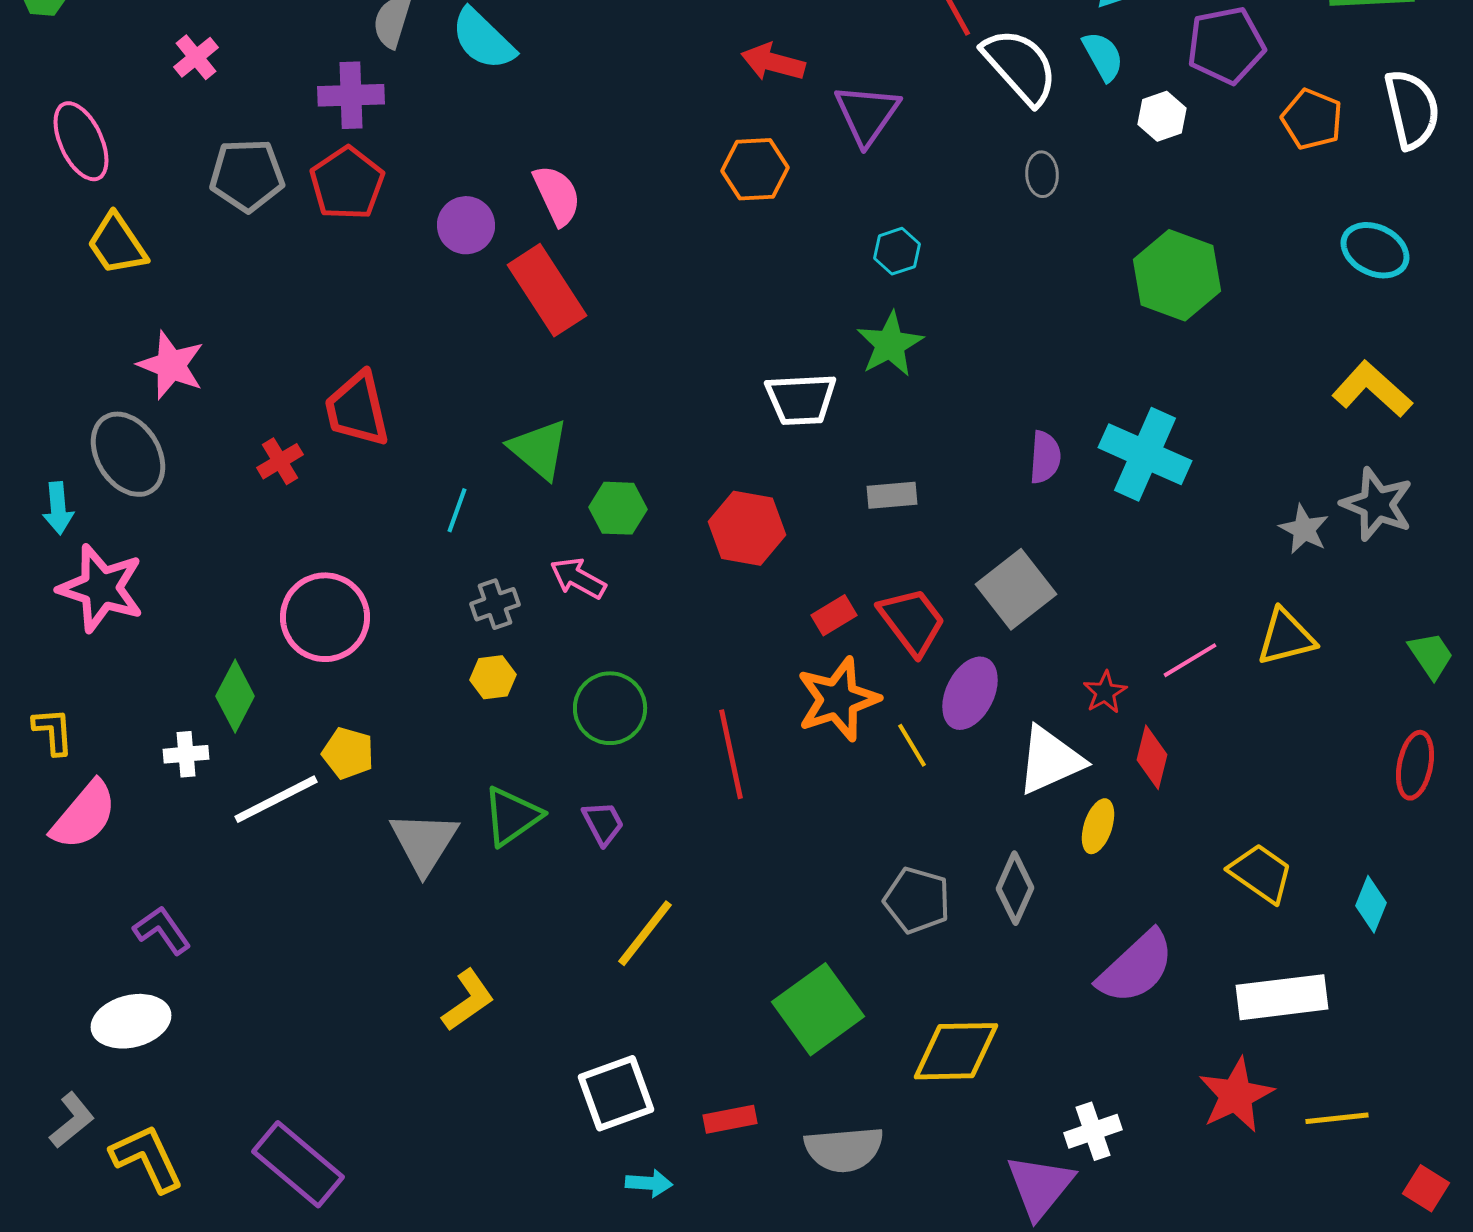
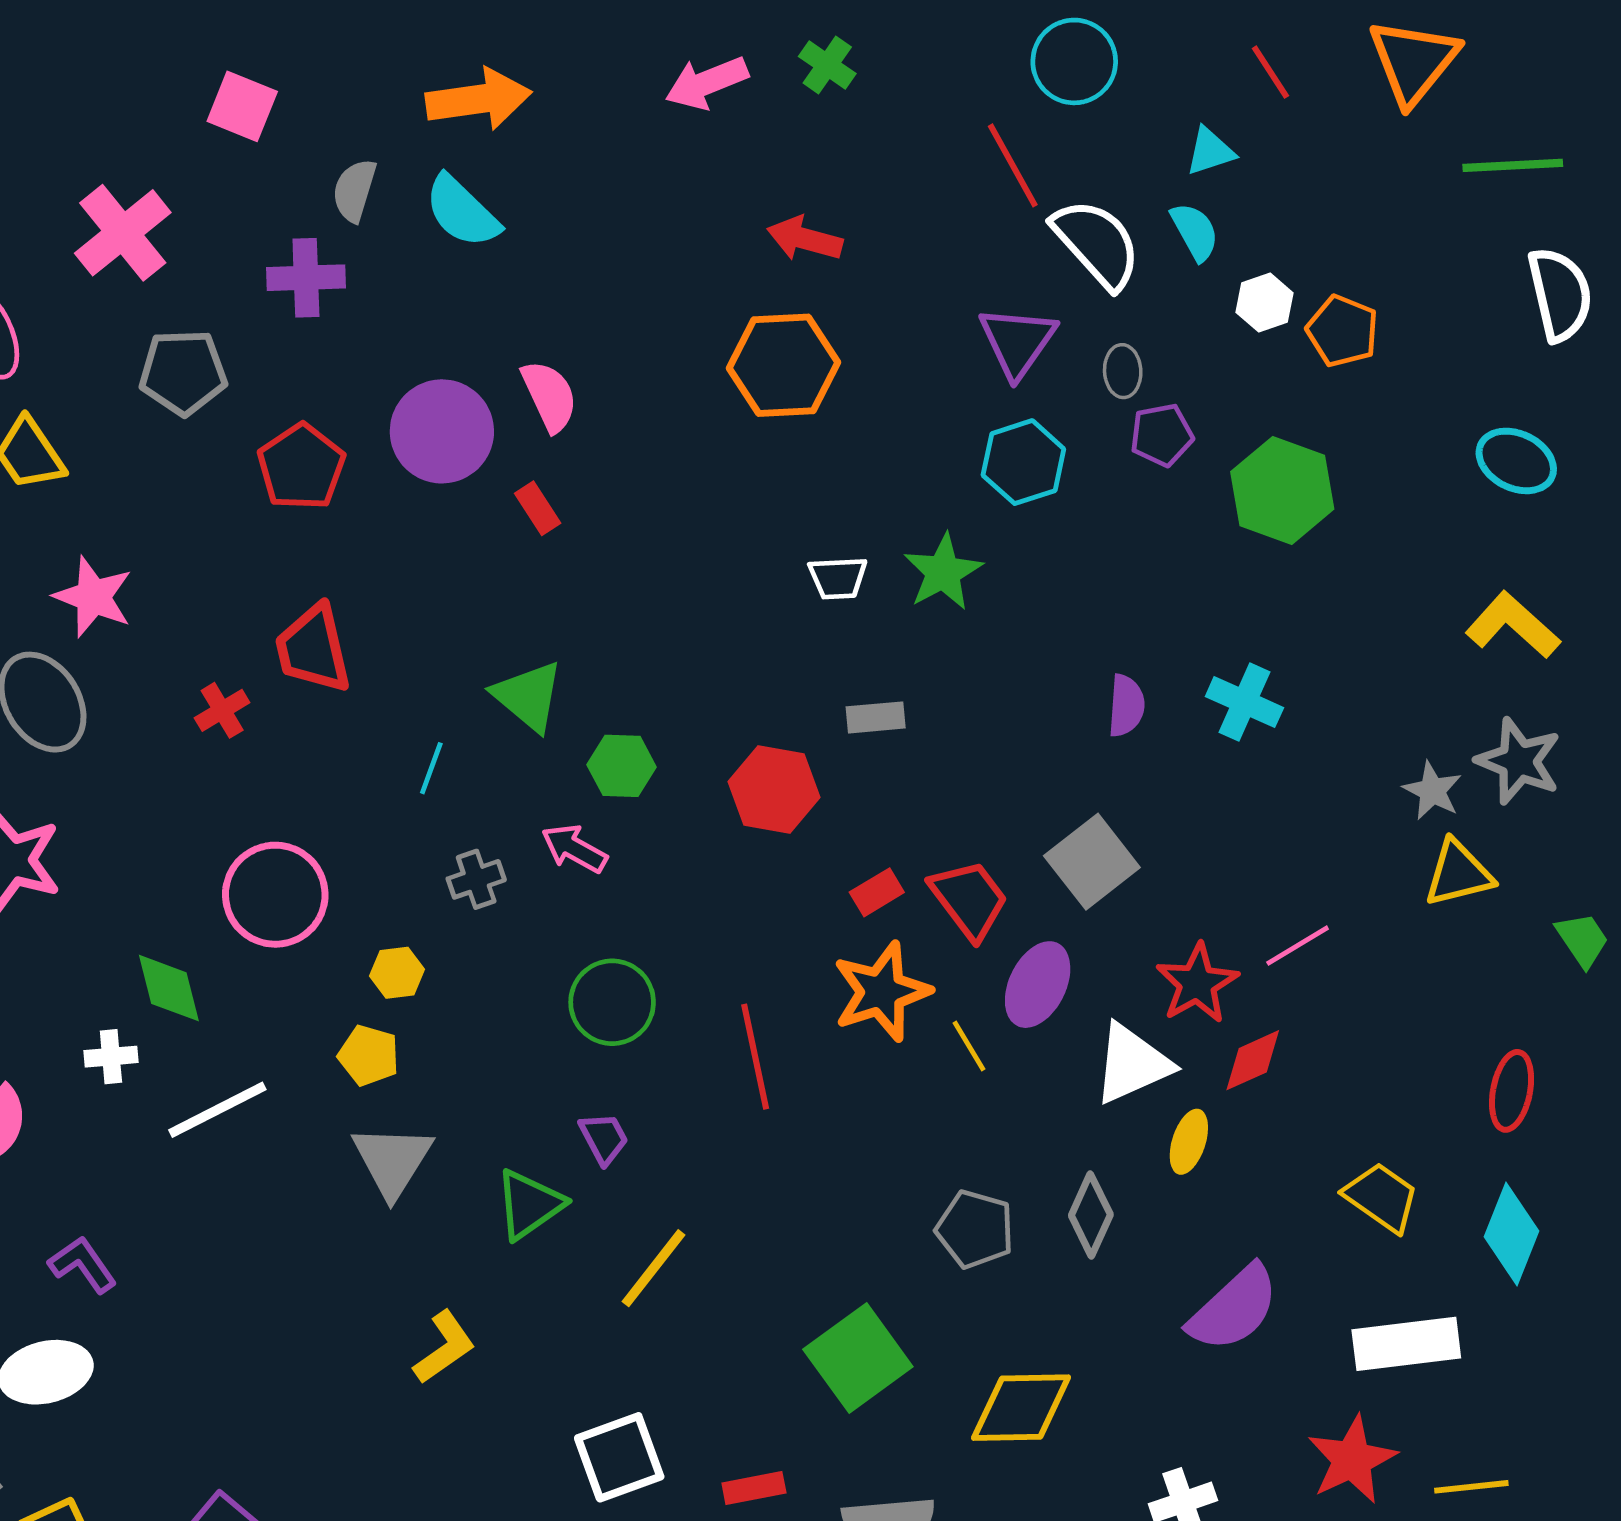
purple pentagon: (1226, 45) -> (1162, 435), moved, size x0.7
pink cross: (196, 57) -> (123, 233), size x1.8
purple triangle: (867, 114) -> (1017, 342), moved
orange pentagon: (1312, 119) -> (1343, 331), moved
orange hexagon: (755, 169) -> (783, 365), size x1.4
red pentagon: (347, 183) -> (301, 467), moved
purple circle: (466, 225) -> (442, 431), size x1.5
cyan hexagon: (897, 251) -> (1023, 462), moved, size x1.5
red rectangle: (547, 290) -> (538, 508), size x0.5
white trapezoid: (801, 399) -> (838, 578), moved, size x0.7
cyan cross: (1145, 454) -> (1244, 702), size x0.7
gray rectangle: (892, 495) -> (876, 717), moved
yellow triangle: (1286, 637) -> (1458, 873), moved
yellow hexagon: (493, 677) -> (397, 973), moved
red star: (1105, 692) -> (1197, 983), size x1.6
green diamond: (235, 696) -> (169, 988), turned -42
yellow pentagon: (348, 753) -> (369, 1055), moved
red diamond: (1152, 757) -> (1253, 1060), turned 52
red ellipse: (1415, 765) -> (1512, 1091), moved
green triangle: (512, 816) -> (529, 1204), moved
cyan diamond: (1371, 904) -> (1512, 1234), size x1.5

